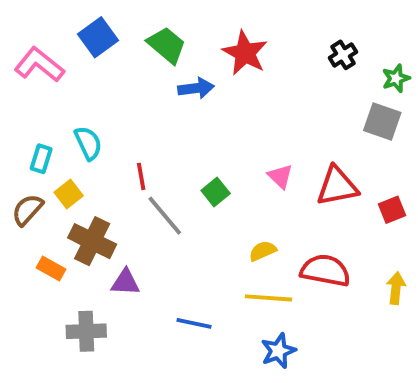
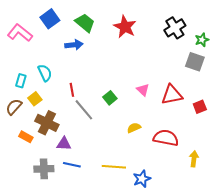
black cross: (343, 55) -> (175, 28), size x1.5
blue arrow: (196, 88) -> (74, 45), moved
yellow arrow: (396, 288) -> (194, 159), moved
yellow line: (269, 298) -> (114, 167), moved
blue line: (194, 323) -> (72, 165), moved

